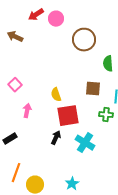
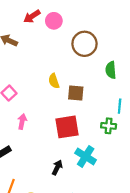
brown square: (93, 89) -> (76, 93), moved
yellow semicircle: (56, 95) -> (54, 81), moved
black arrow: (56, 138) -> (57, 167), moved

